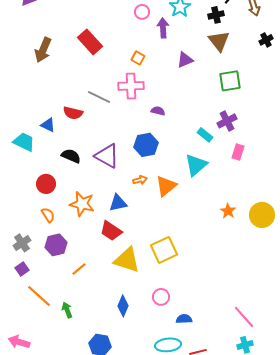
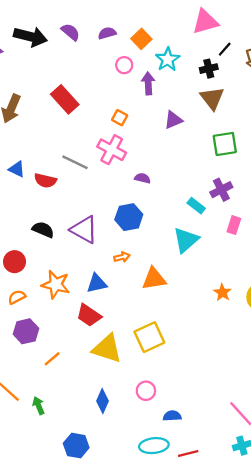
pink cross: (131, 86) -> (112, 150), turned 30
blue triangle: (48, 125) -> (17, 169), moved
orange triangle: (166, 186) -> (154, 279), moved, turned 30
orange semicircle: (48, 215) -> (17, 297), turned -84

